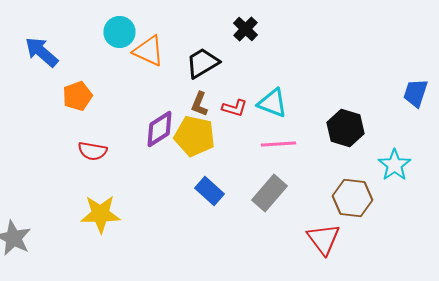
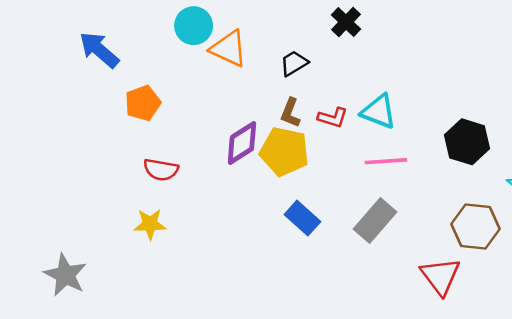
black trapezoid: (202, 63) -> (294, 63), size x0.7
yellow star: (100, 214) -> (150, 224), moved, size x0.7

